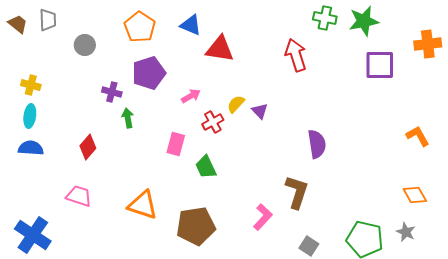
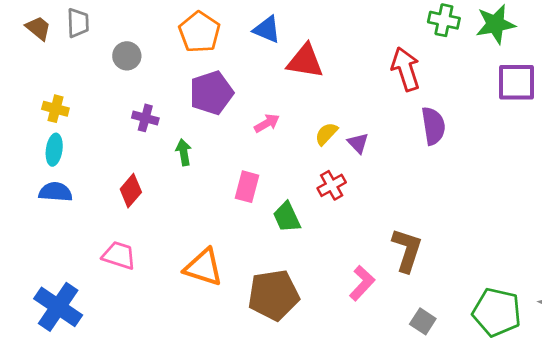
purple cross: (112, 92) -> (145, 118), moved
red cross: (213, 122) -> (332, 185), moved
purple semicircle: (317, 144) -> (433, 126), moved

